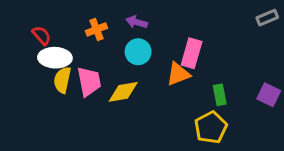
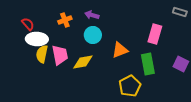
gray rectangle: (267, 18) -> (180, 12), turned 40
pink rectangle: (192, 53) -> (155, 34), moved
green rectangle: (220, 95) -> (148, 64), size x1.5
yellow pentagon: (211, 127) -> (130, 86), moved

